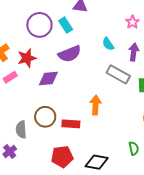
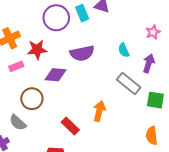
cyan rectangle: (66, 25) -> (82, 13), moved
brown circle: (45, 117) -> (32, 99), moved
red rectangle: (71, 124) -> (70, 126), turned 30
gray semicircle: (21, 130) -> (18, 123), turned -54

